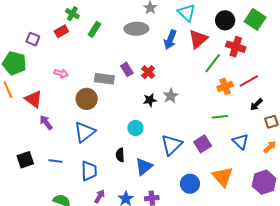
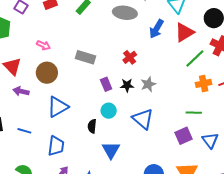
purple rectangle: (127, 69) -> (106, 84), moved
brown circle: (87, 99) -> (47, 73), moved
purple arrow: (46, 122) -> (21, 91), turned -49
purple square: (203, 144) -> (184, 136), moved
blue triangle: (172, 145) -> (143, 119), moved, turned -45
black semicircle: (120, 155) -> (92, 126), moved
blue triangle: (144, 167) -> (111, 150), turned -30

